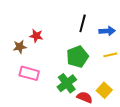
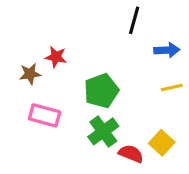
black line: (83, 23) -> (134, 20), moved
green pentagon: (77, 57) -> (101, 91), moved

